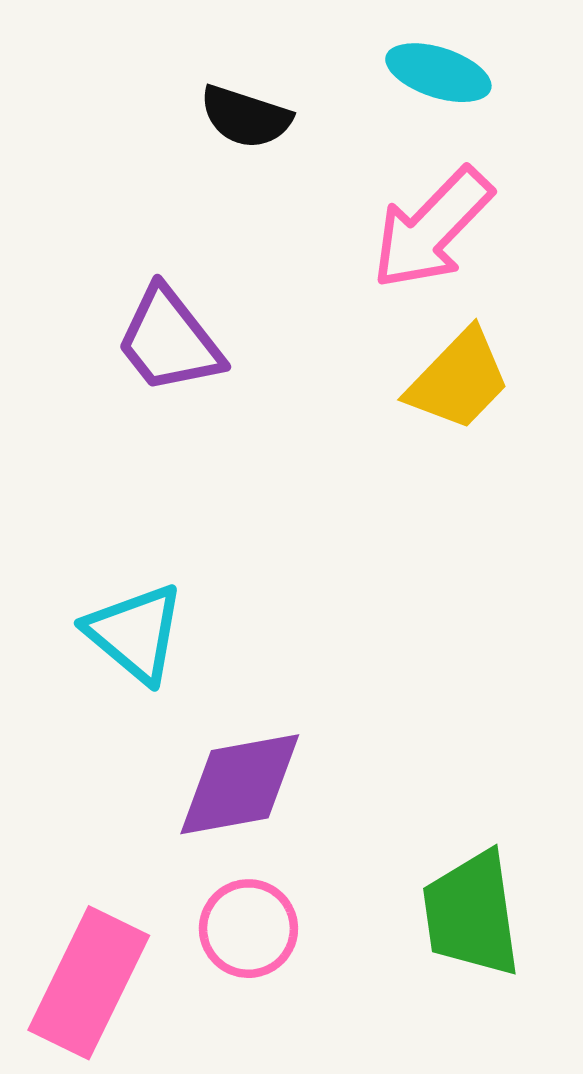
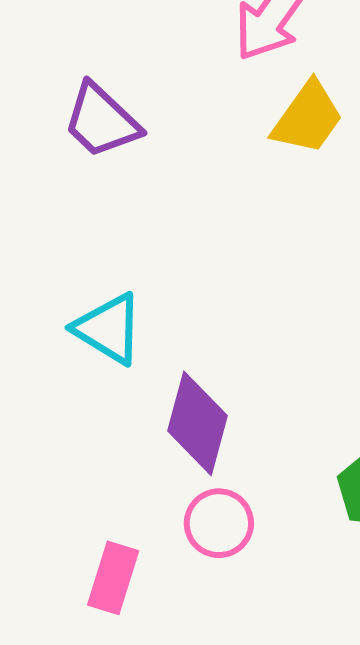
purple diamond: (240, 784) -> (198, 423), turned -56
pink rectangle: (89, 983) -> (113, 578), size x0.7

